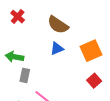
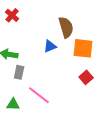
brown semicircle: (58, 25) -> (66, 27), moved, turned -140
orange square: (91, 51) -> (83, 48), turned 30

